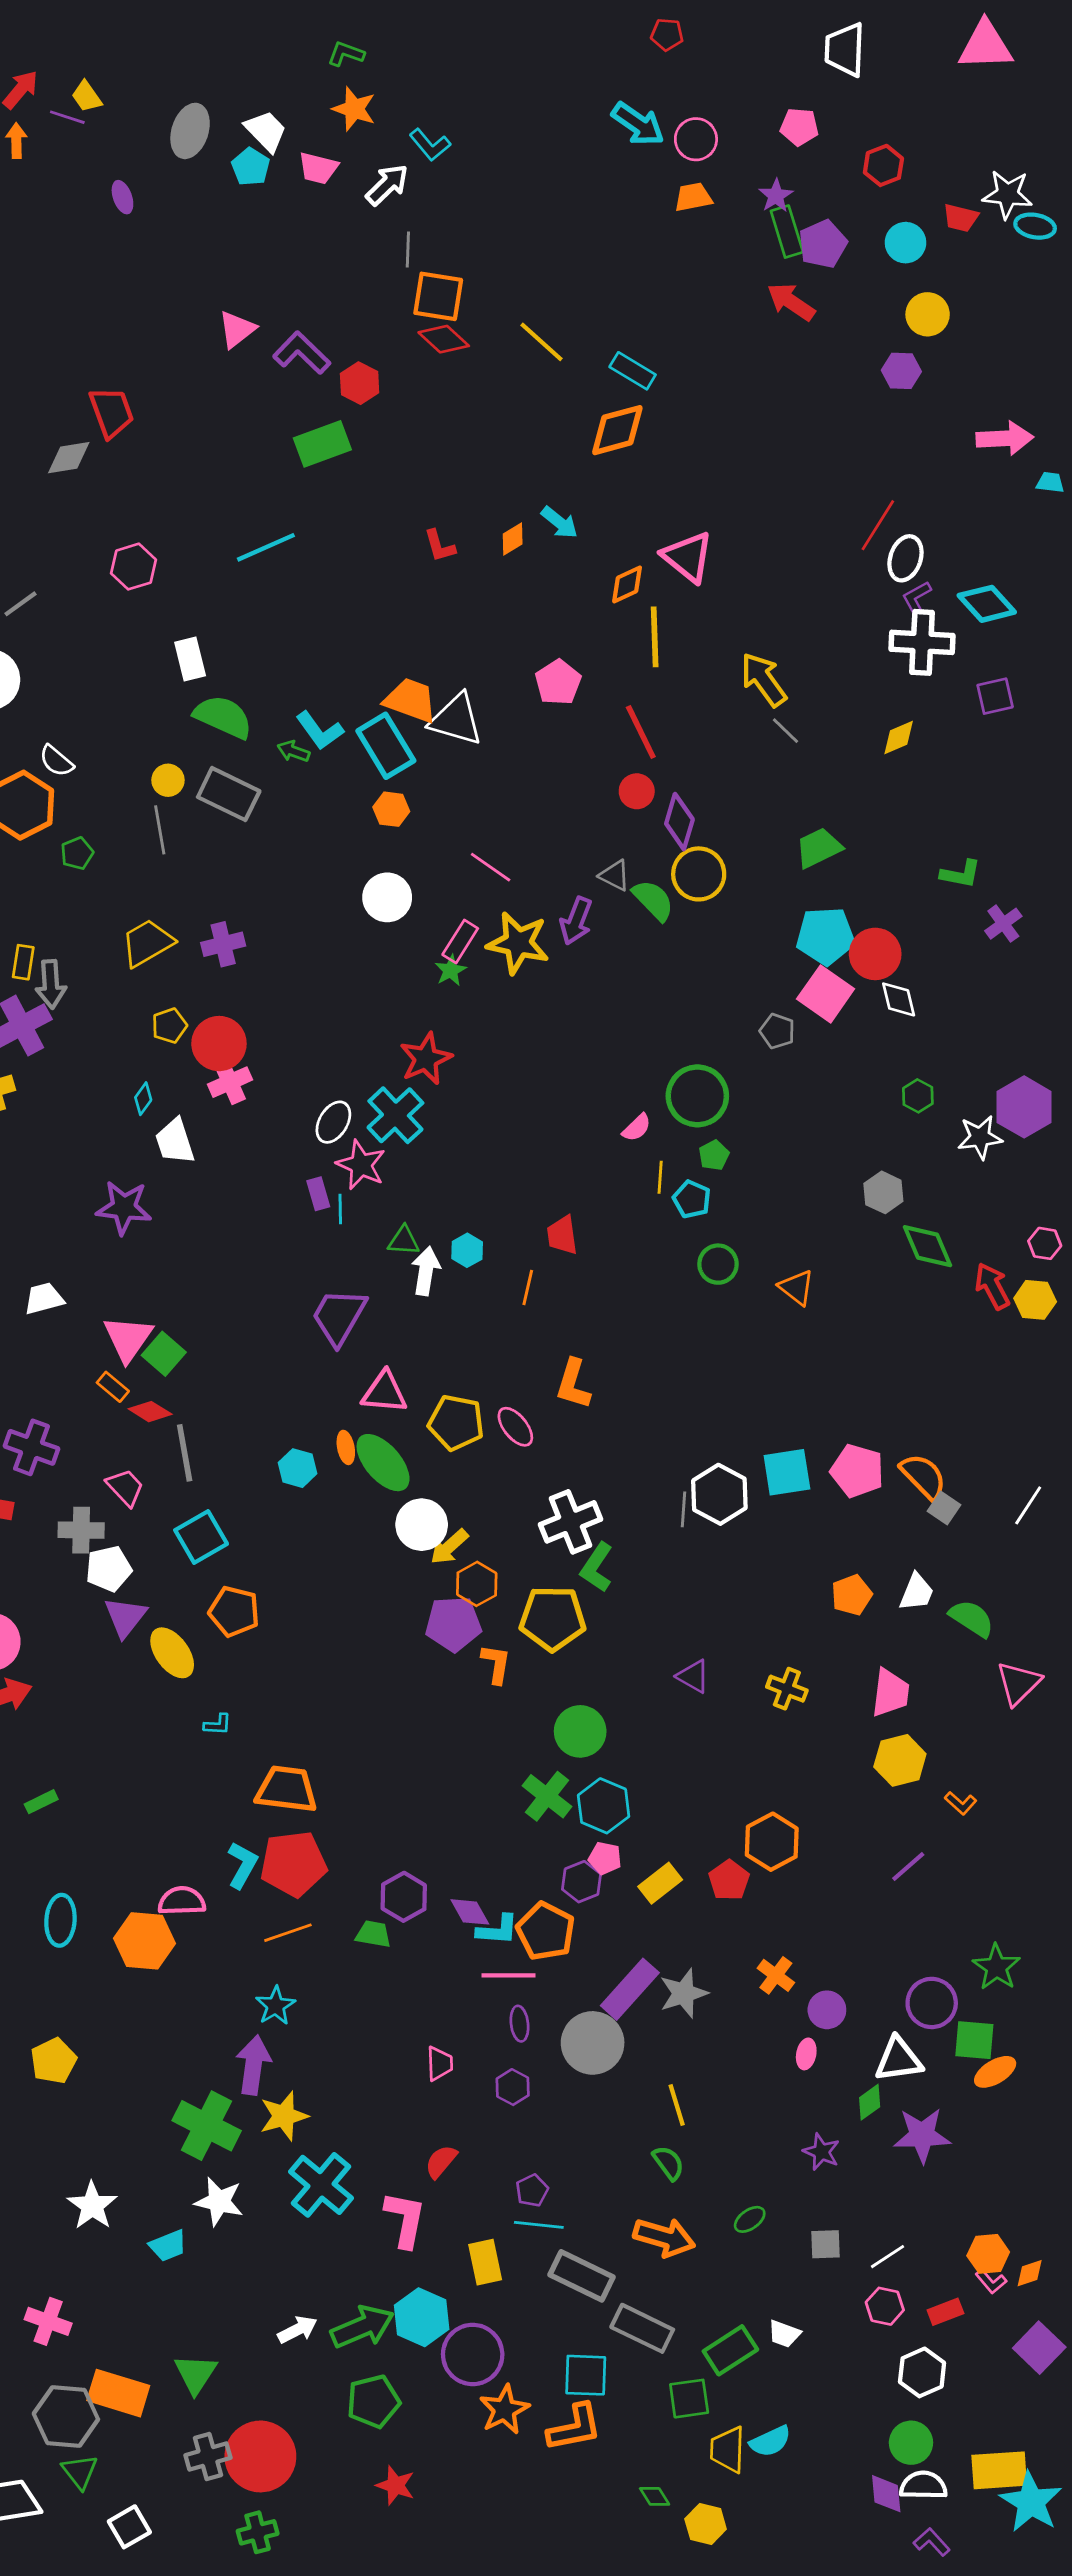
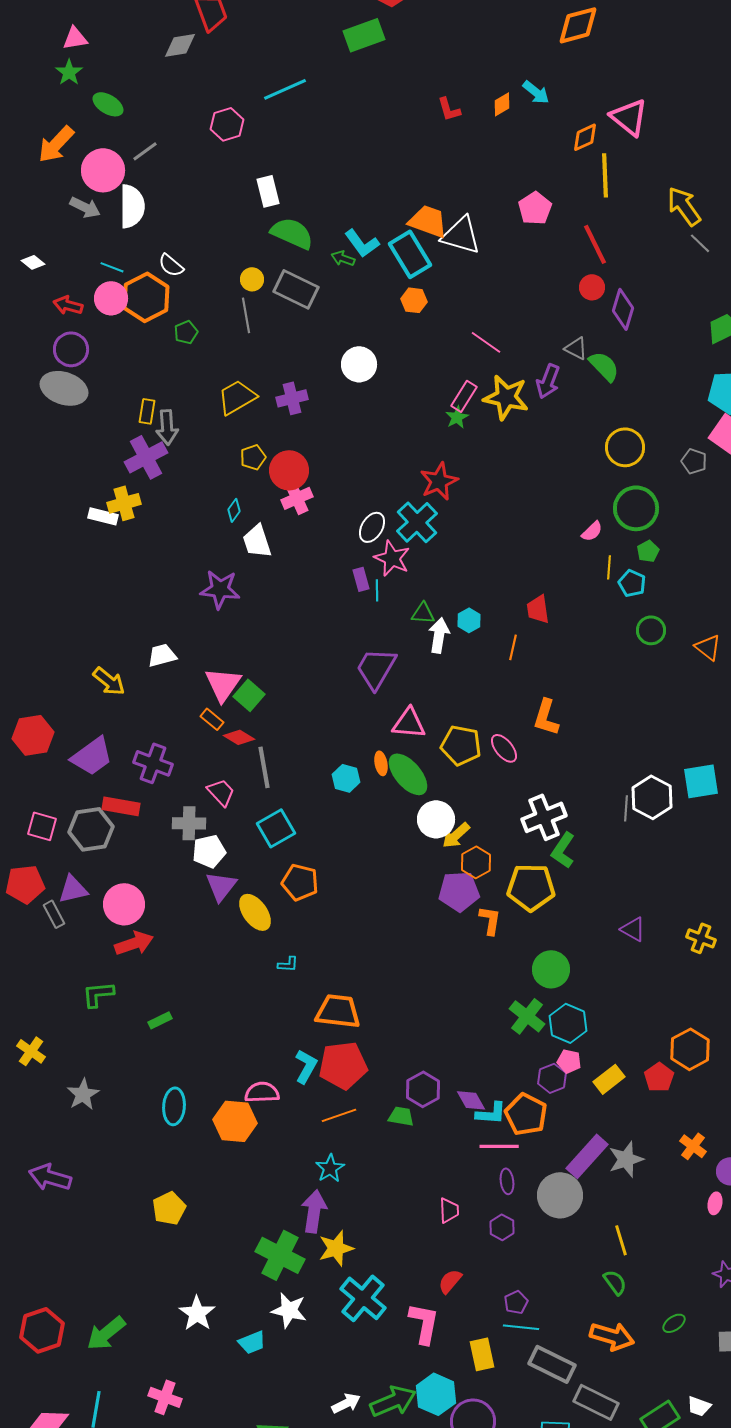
cyan line: (266, 547) -> (285, 89), moved
yellow circle: (699, 874) -> (625, 447), moved
white circle: (387, 897) -> (359, 364), moved

